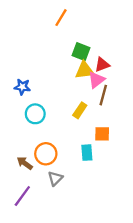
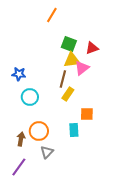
red triangle: (102, 65) -> (92, 48), moved
brown line: (103, 95) -> (63, 79), moved
brown arrow: (25, 163) -> (21, 139), turned 64

